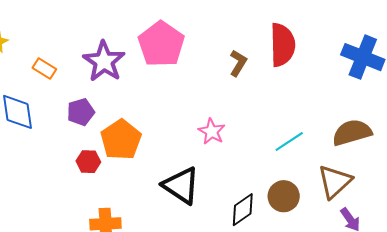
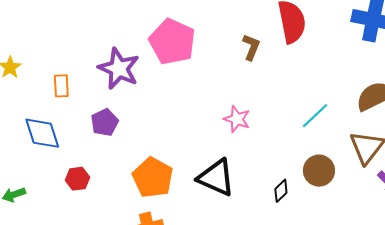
orange rectangle: (44, 69) -> (61, 86), turned 65
orange pentagon: (121, 140) -> (153, 178), moved
red hexagon: (88, 162) -> (77, 179), moved
black diamond: (243, 210) -> (281, 191), size x0.7

